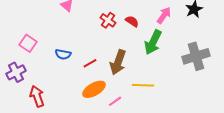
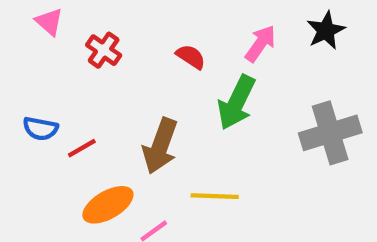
red cross: (108, 20) -> (104, 50), moved
red line: (90, 63) -> (82, 148), moved

